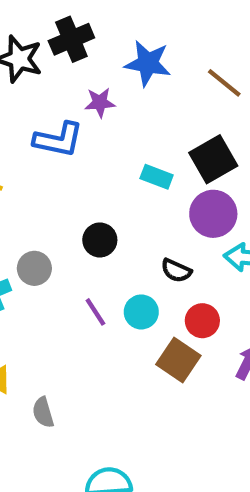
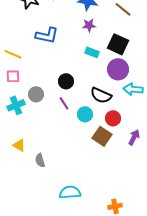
purple star: (100, 103) -> (89, 25), moved
black square: (213, 159) -> (118, 44), turned -35
black semicircle: (176, 271) -> (101, 95), size x1.5
purple line: (95, 312) -> (64, 103), moved

